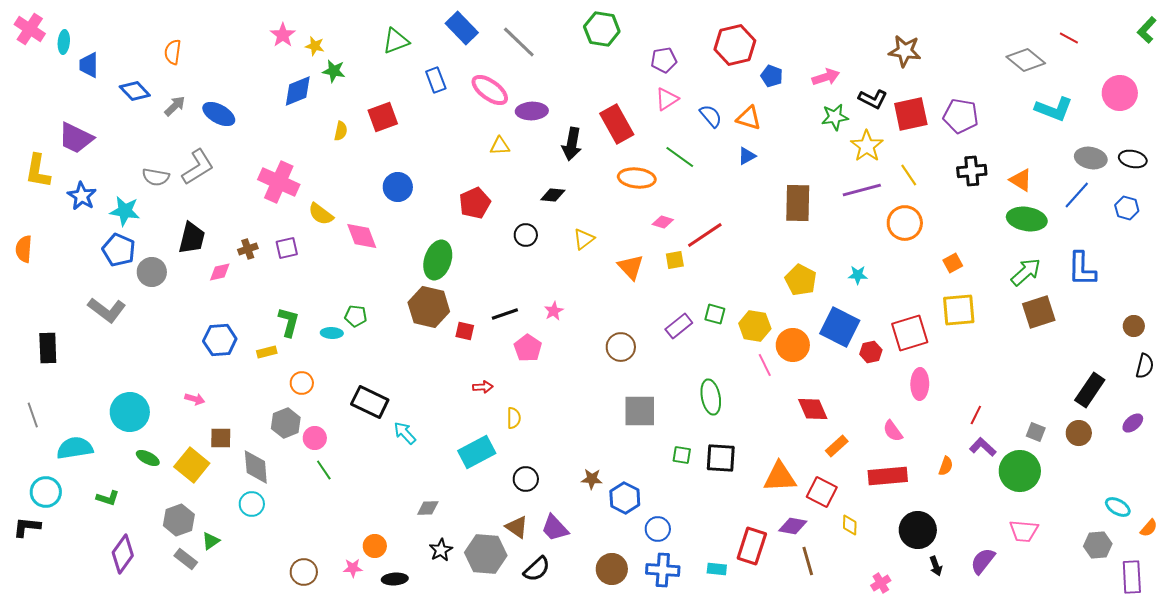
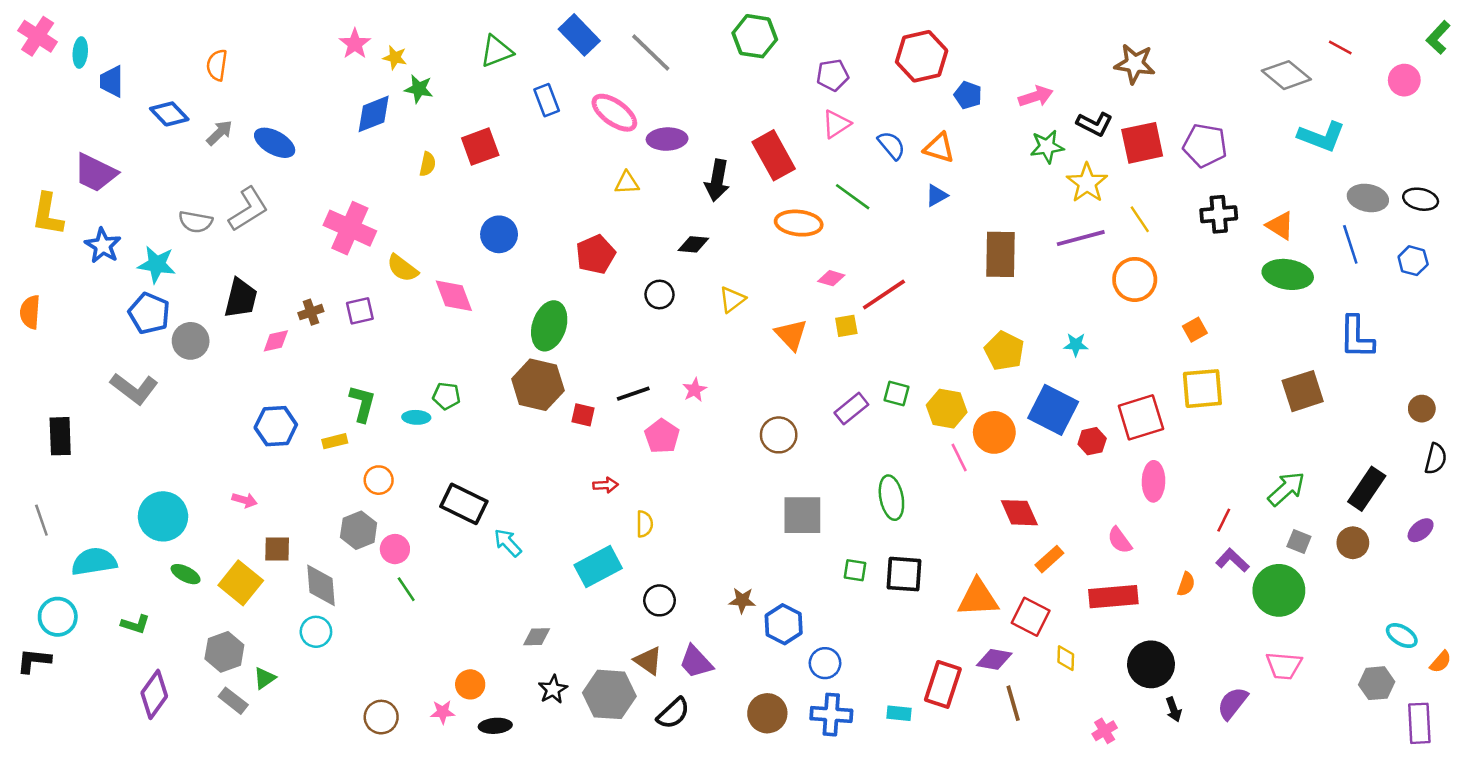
pink circle: (1120, 93) -> (1404, 80), moved, size x0.7
blue line: (1077, 195) -> (1350, 244), turned -60
green arrow: (1026, 272) -> (1286, 489), moved

